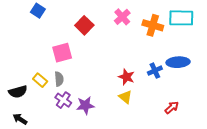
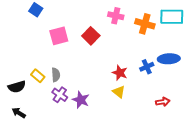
pink cross: (122, 17) -> (116, 16), turned -35
red square: (84, 25) -> (91, 36), moved
pink square: (62, 53) -> (59, 36), moved
purple star: (85, 105) -> (81, 100), turned 30
red arrow: (172, 107) -> (163, 102), turned 32

